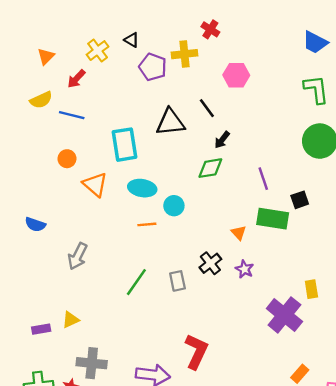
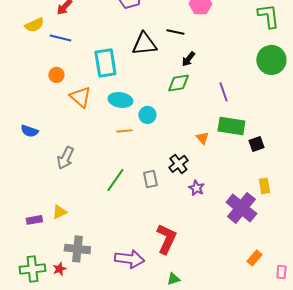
black line: (207, 108) -> (175, 32), turned -42
black square: (300, 200) -> (256, 144), moved
purple star: (244, 269) -> (196, 188), moved

